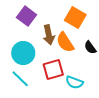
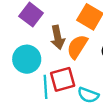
orange semicircle: (65, 42) -> (77, 47), turned 65
cyan line: (20, 79) -> (45, 87), moved, turned 42

